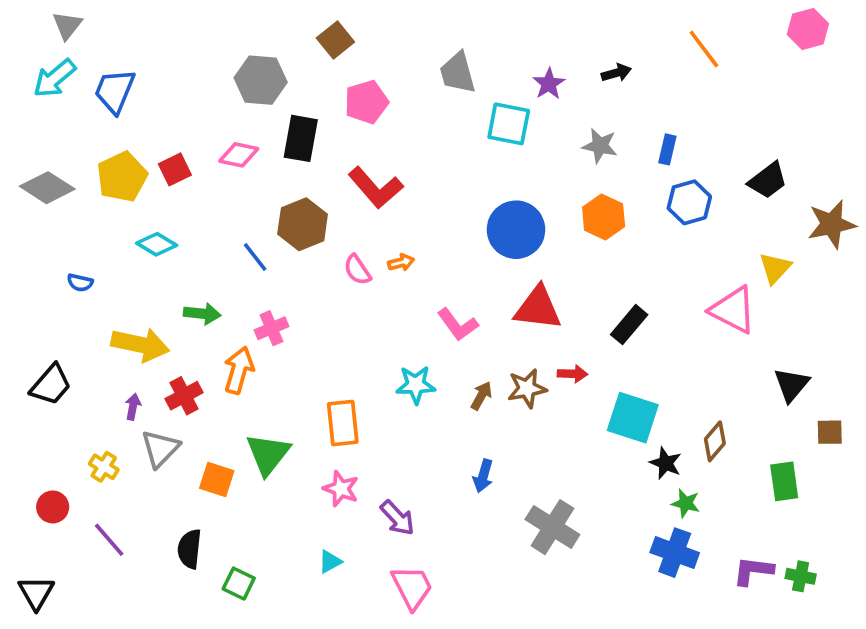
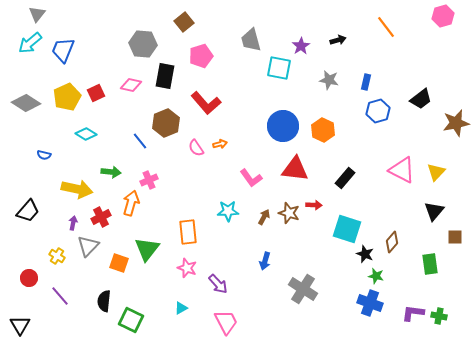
orange hexagon: (604, 217) -> (323, 130), moved
yellow triangle: (775, 268) -> (436, 172), moved
brown star: (527, 388) -> (289, 213), turned 30
green square: (239, 584) -> (131, 320), size x1.4

